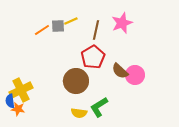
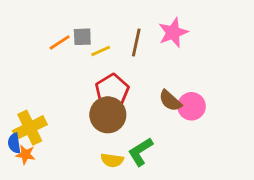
yellow line: (71, 21) -> (101, 51), moved
red pentagon: (93, 57) -> (112, 91), moved

